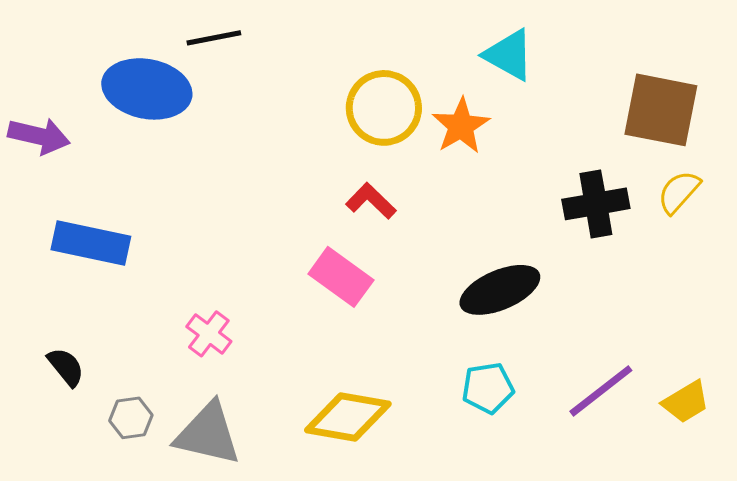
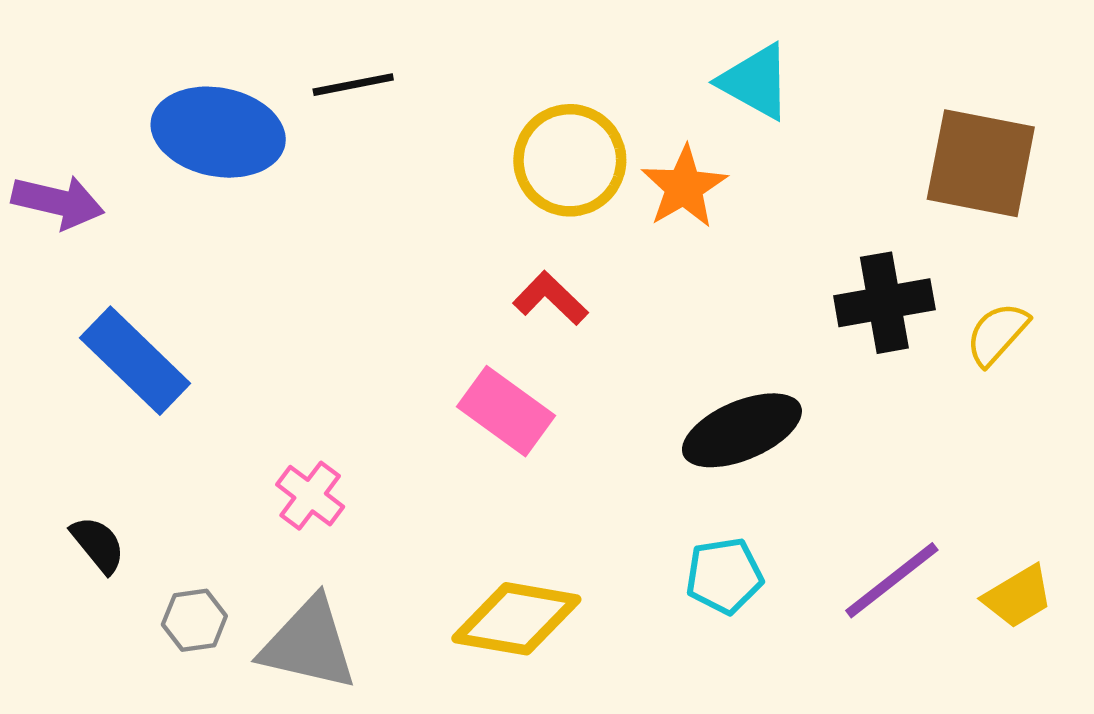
black line: (214, 38) -> (353, 85), moved
yellow semicircle: (679, 192) -> (997, 334), moved
blue rectangle: (91, 243) -> (135, 361), turned 32

